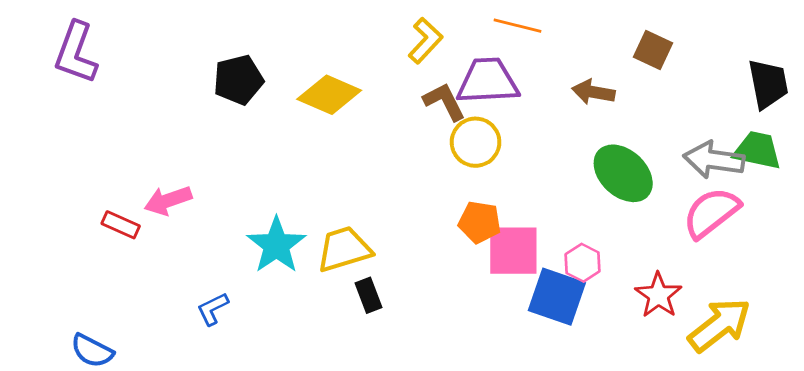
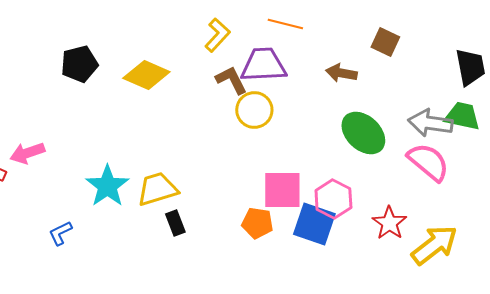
pink semicircle: (711, 213) -> (428, 162), turned 78
orange pentagon: (480, 222) -> (257, 223), moved
pink hexagon: (583, 263) -> (333, 199), size x1.4

